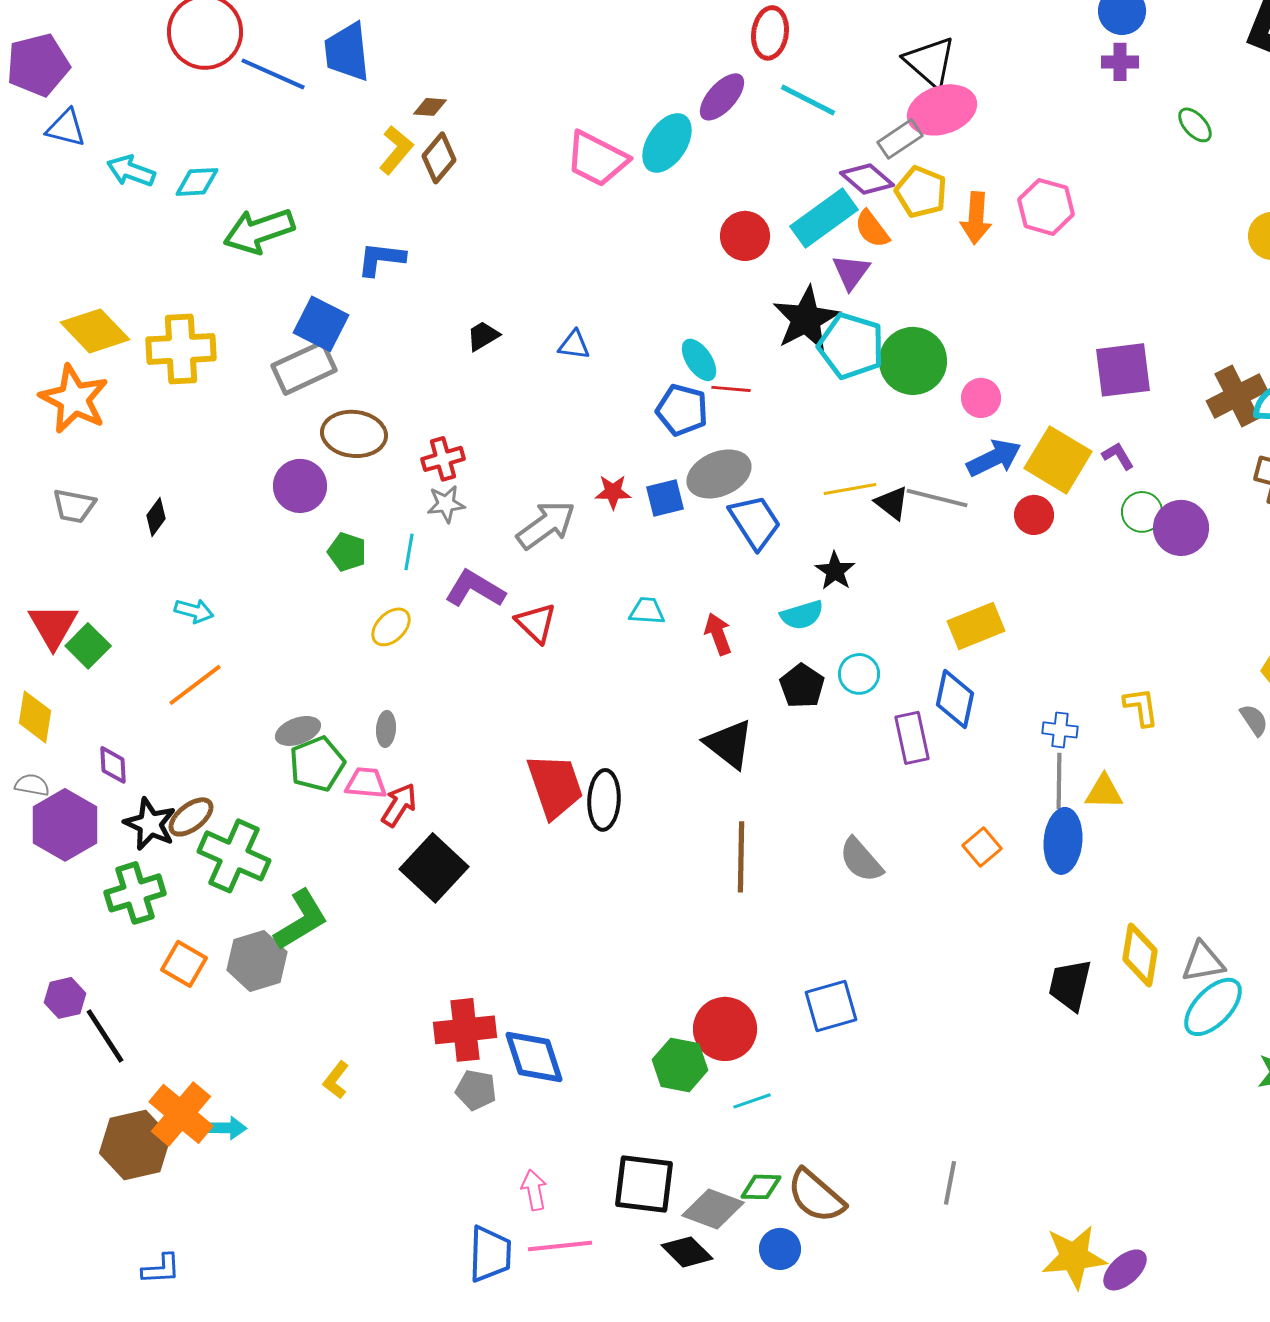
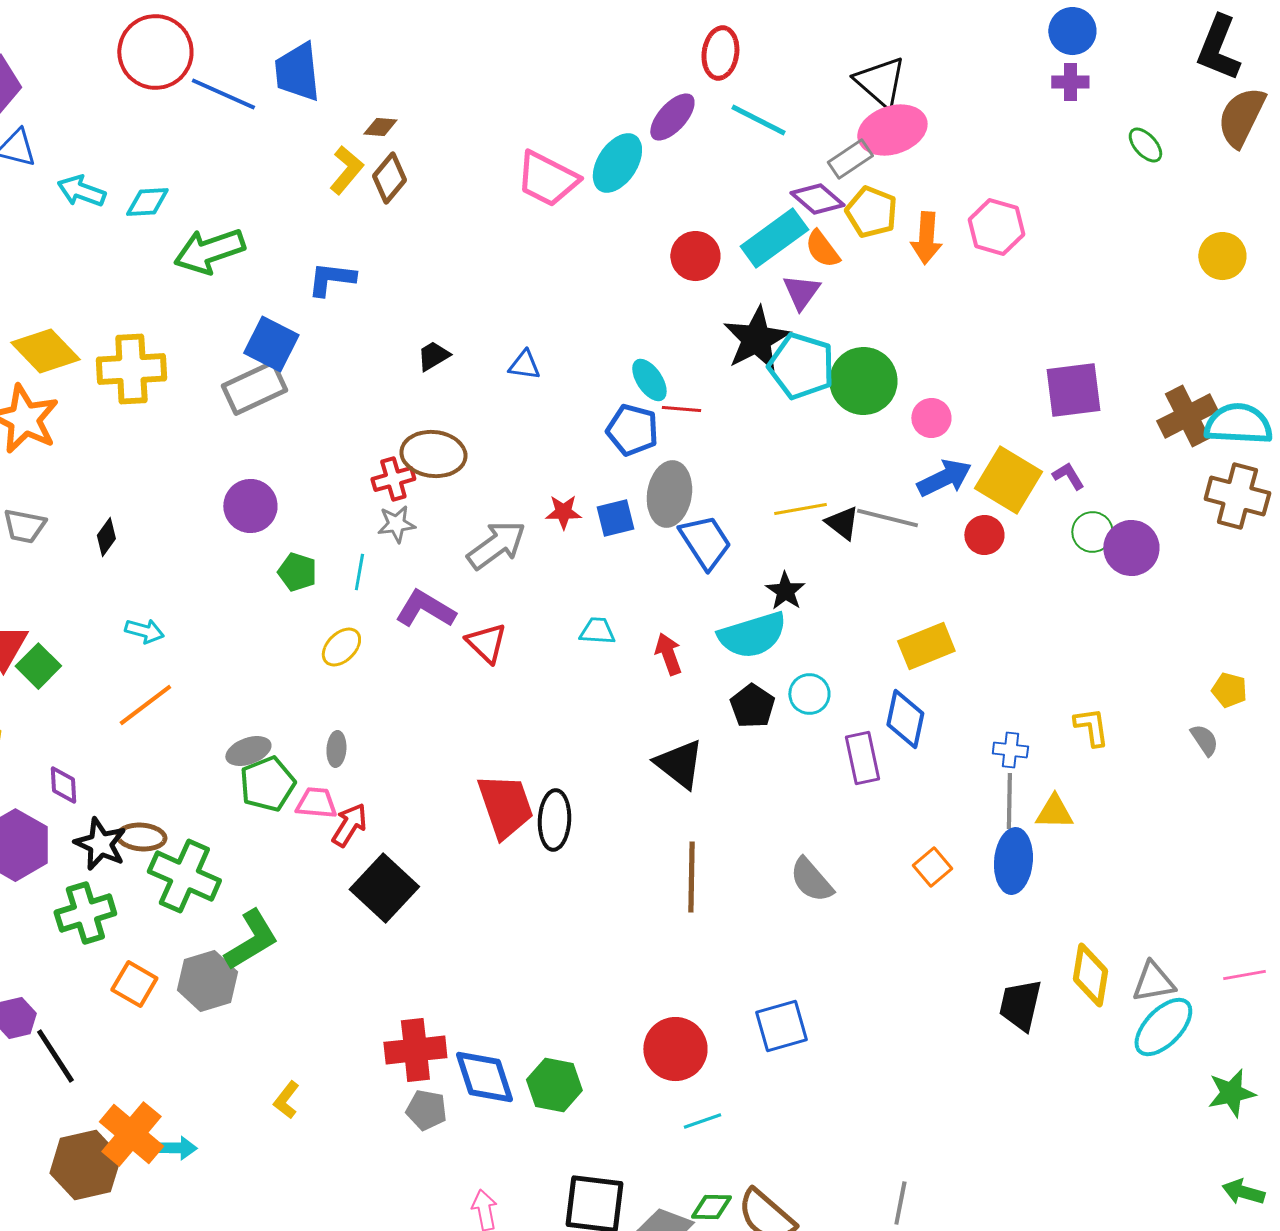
brown ellipse: (354, 434) -> (433, 454), moved
gray ellipse: (719, 474) -> (669, 494), turned -58
cyan semicircle: (802, 615) -> (752, 635), size x1.6
brown ellipse: (191, 817) -> (141, 837), turned 42
green hexagon: (680, 1065) -> (554, 1085), moved

